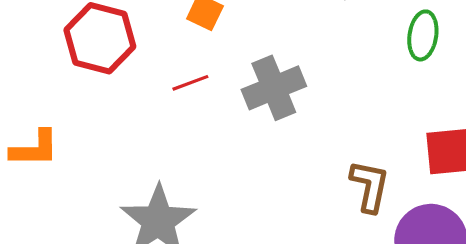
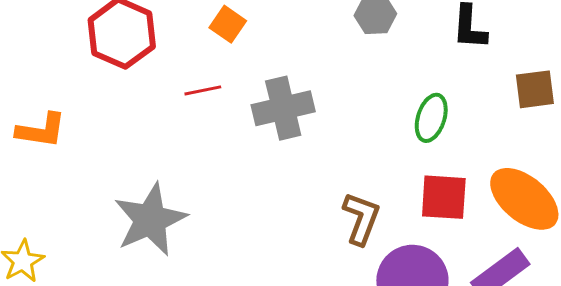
green ellipse: (423, 35) -> (431, 118), moved

